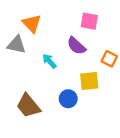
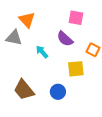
blue circle: (68, 99) -> (58, 92), moved

